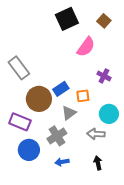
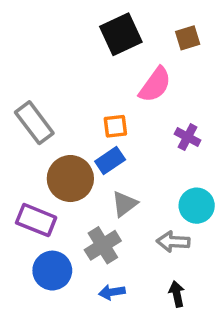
brown square: (104, 21) -> (188, 38), turned 32
orange square: (83, 96) -> (115, 126), moved

